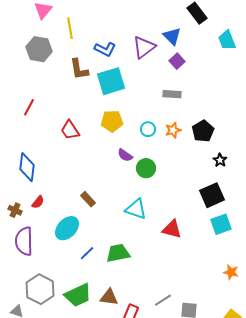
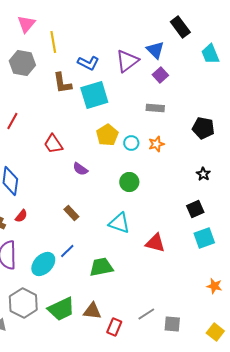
yellow pentagon: (112, 121) -> (107, 135), moved, turned -30
black pentagon: (203, 131) -> (203, 128), moved, turned -30
purple semicircle: (125, 155) -> (80, 169), moved
black square: (212, 195) -> (195, 209), size x0.7
cyan ellipse: (67, 228) -> (43, 264), moved
blue line: (87, 253) -> (67, 251), moved

